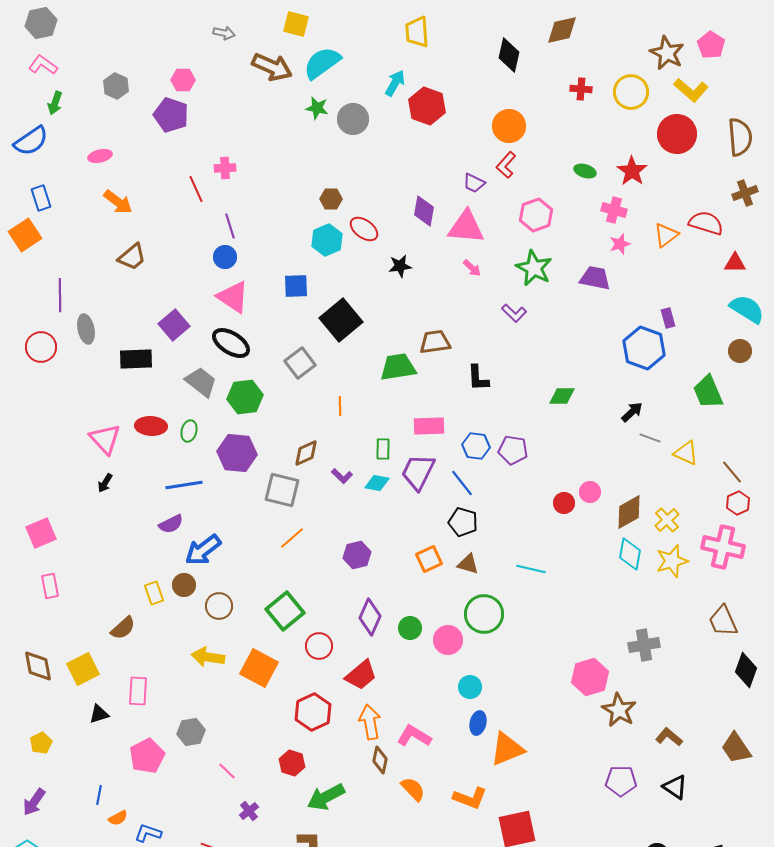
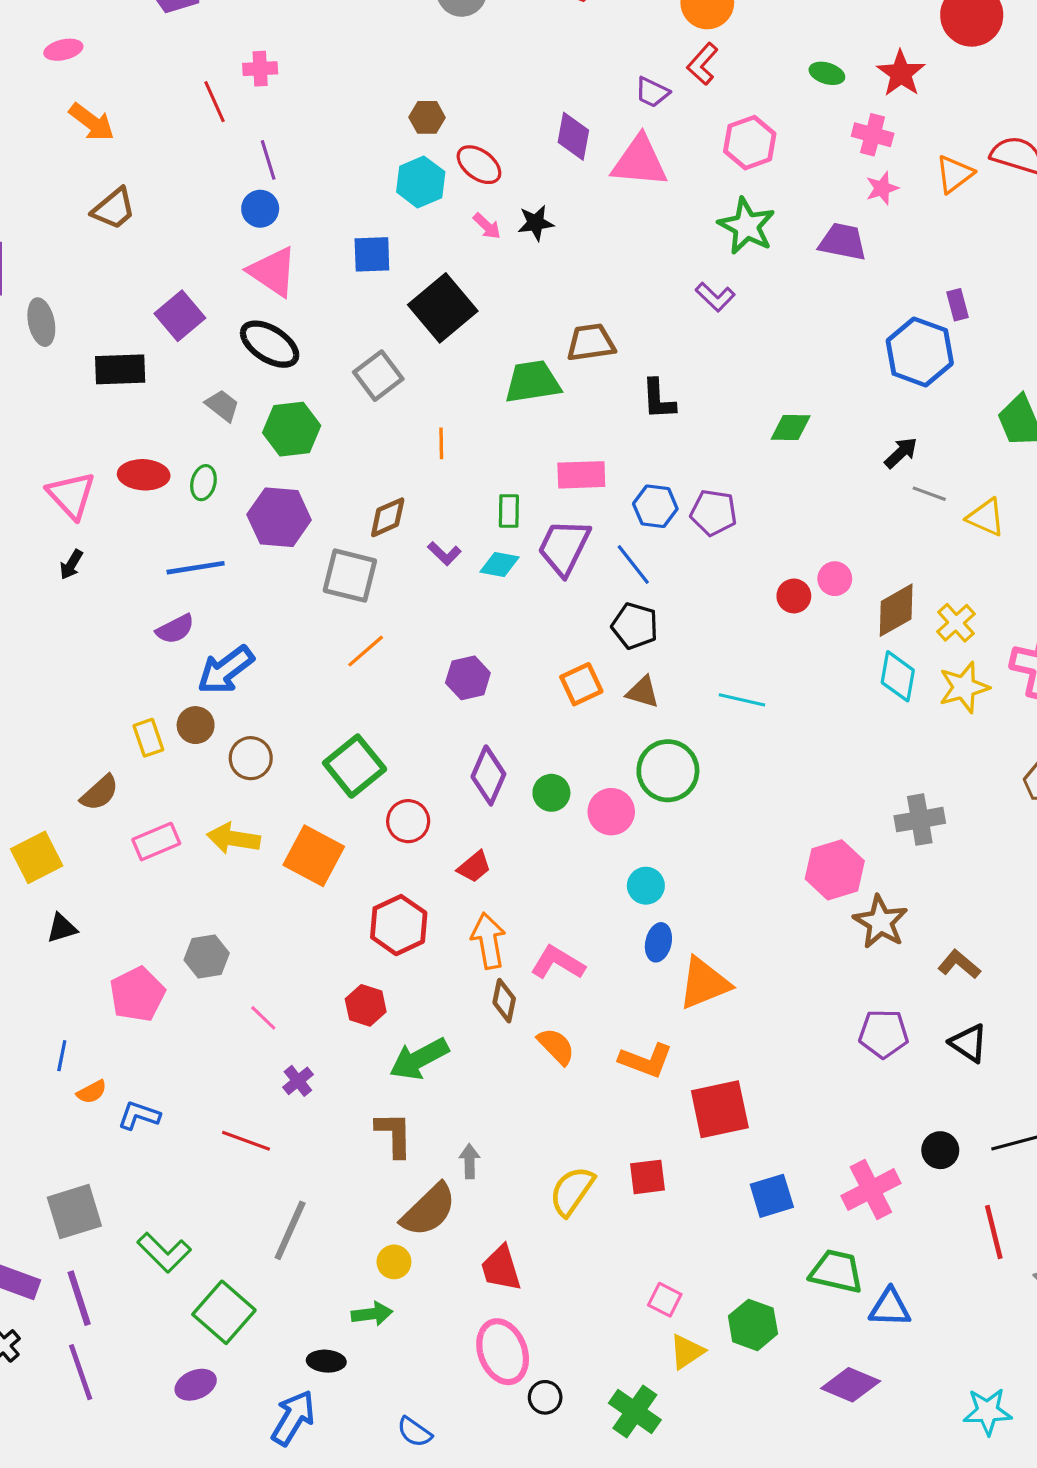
pink arrow: (472, 268) -> (487, 226), moved
gray trapezoid: (201, 382) -> (222, 406), size x0.7
red trapezoid: (361, 675) -> (474, 867), size x0.7
pink rectangle: (138, 691) -> (156, 842), moved, turned 64

